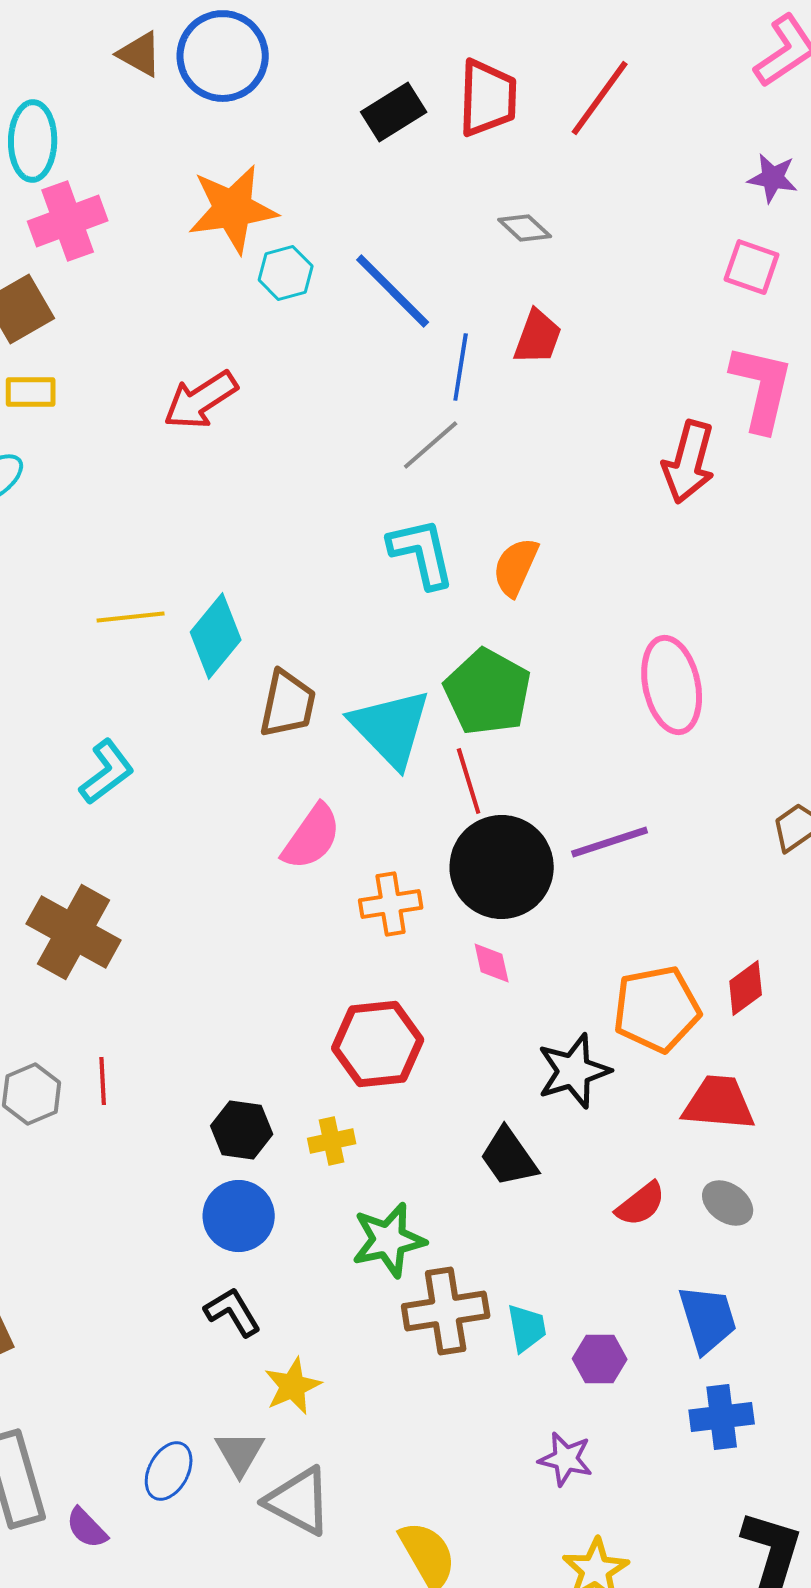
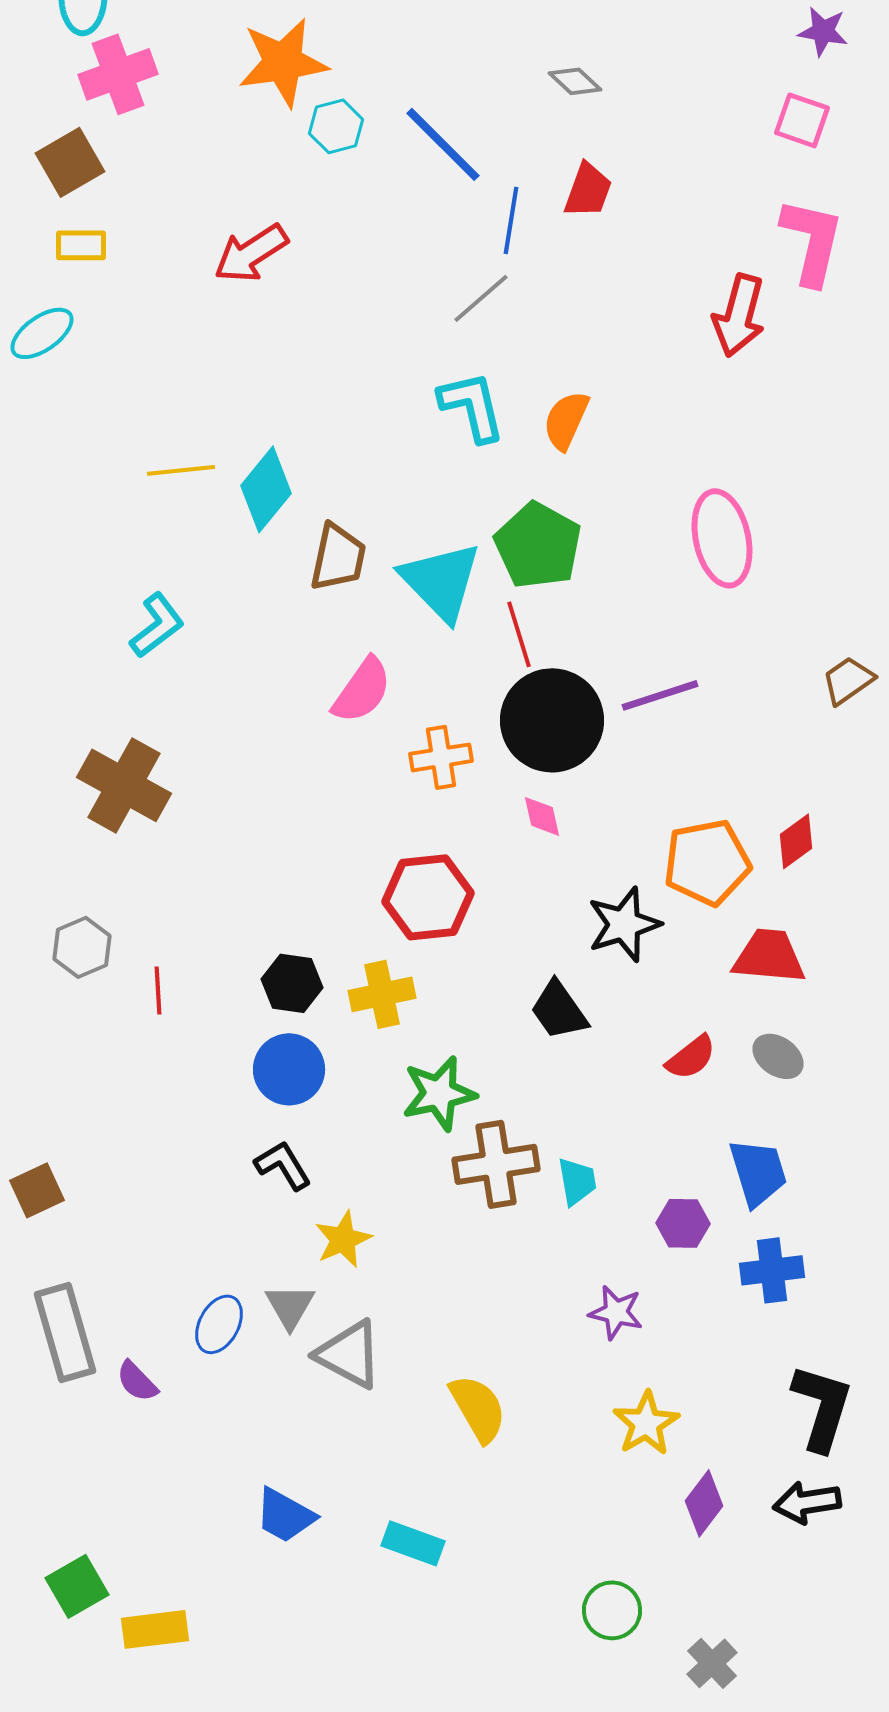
red line: (103, 1081) -> (158, 990), moved
yellow cross: (332, 1141) -> (382, 994), size x1.4
purple hexagon: (600, 1359) -> (683, 1223), moved

